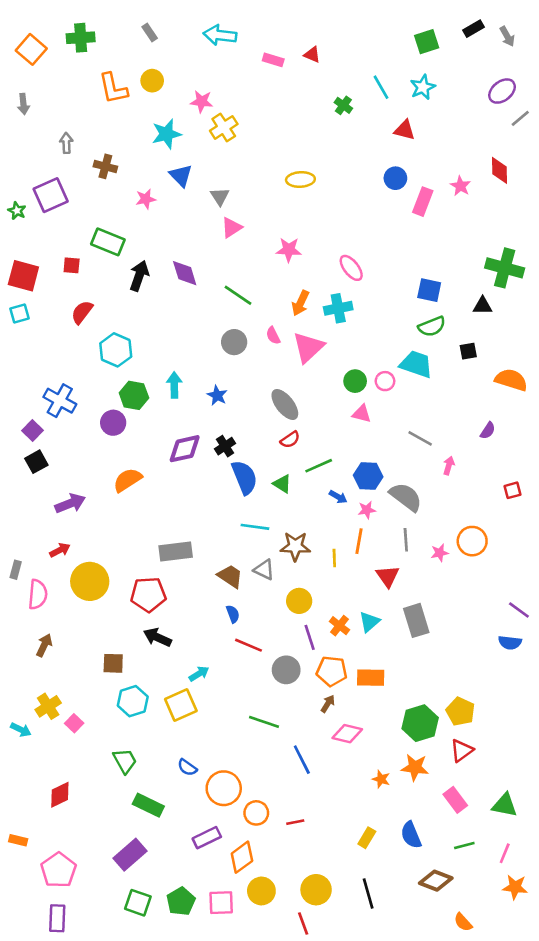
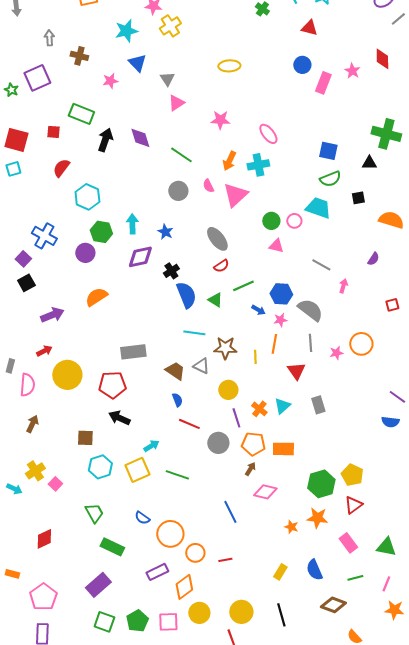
purple diamond: (185, 449) -> (140, 257), moved
gray rectangle: (416, 620) -> (318, 405), size x0.7
green line: (264, 722) -> (177, 475), moved

